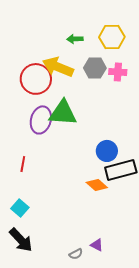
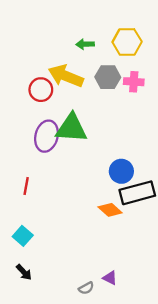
red circle: (36, 79) -> (41, 90), size x0.7
black arrow: (21, 240) -> (24, 272), size x0.6

